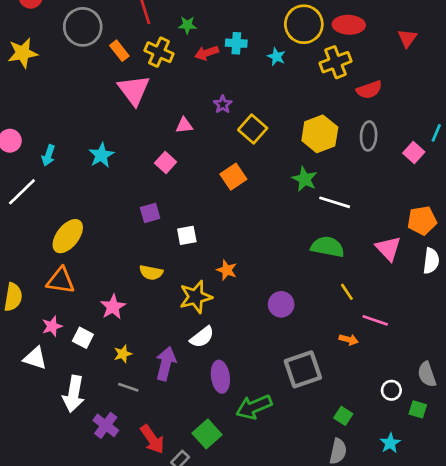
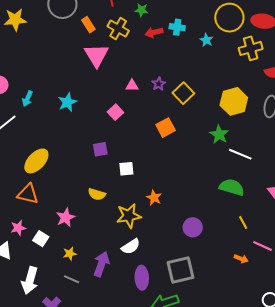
purple star: (223, 104) -> (159, 84), moved
gray square: (303, 369) -> (181, 270), moved

